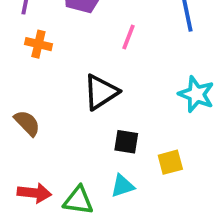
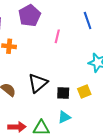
black triangle: (101, 92) -> (38, 83), moved
yellow square: (170, 162) -> (84, 91), moved

